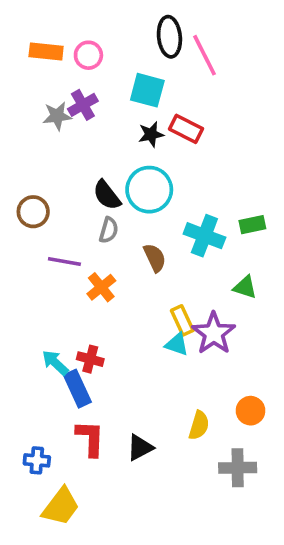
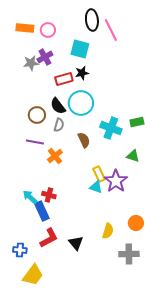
red rectangle: (186, 129) -> (64, 79), moved, turned -42
brown circle: (33, 212) -> (37, 115), moved
red L-shape: (90, 438) -> (49, 238), turned 60
black triangle: (140, 447) -> (76, 243), turned -42

